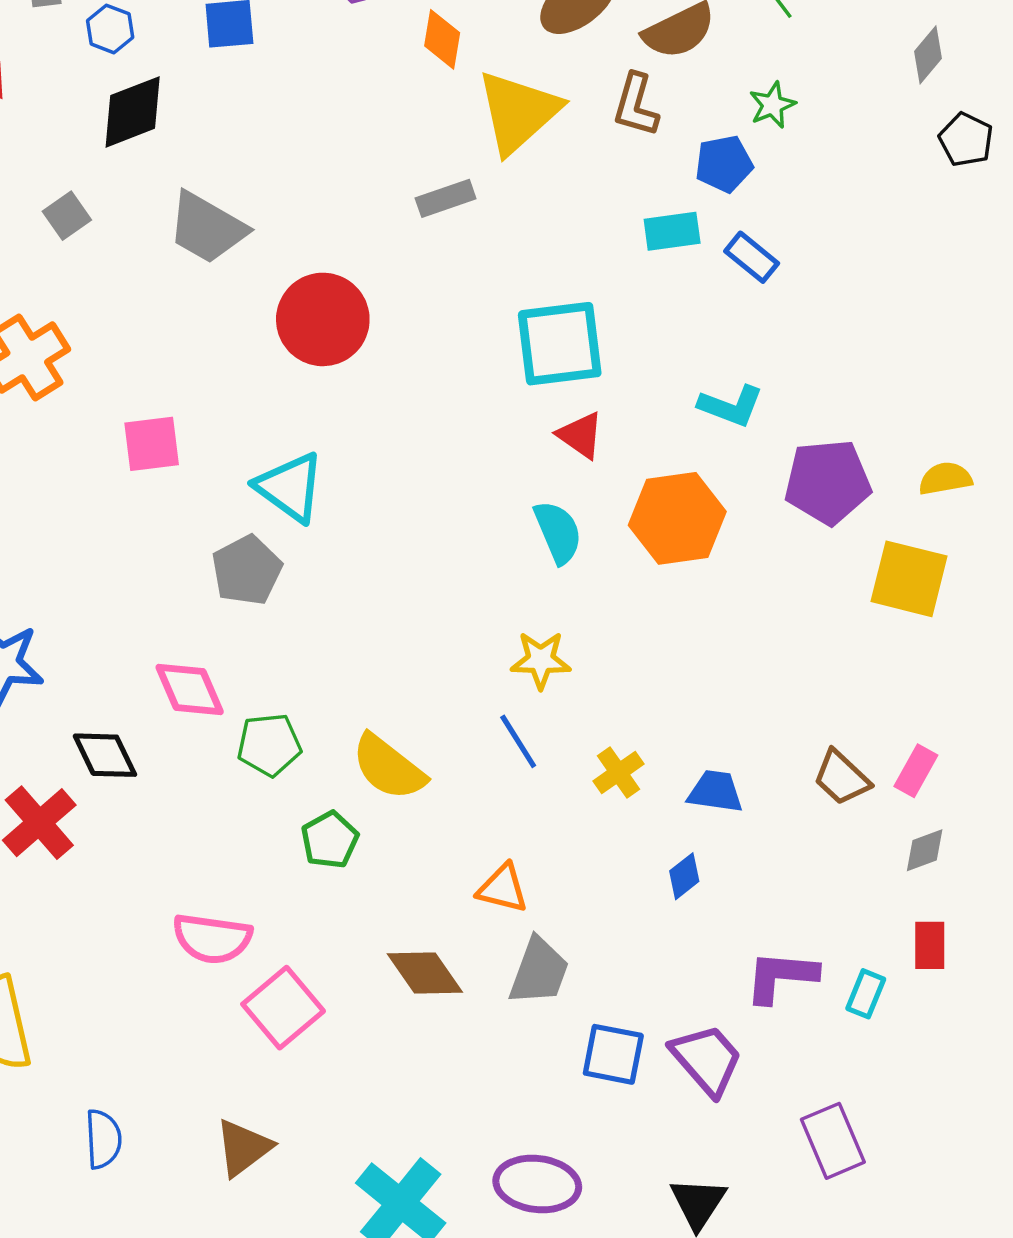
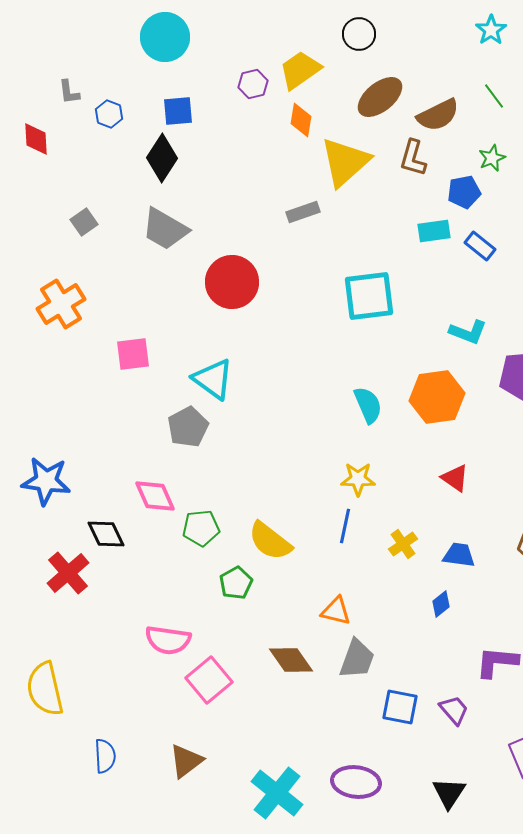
black diamond: (133, 112) -> (162, 158), moved, turned -36
red triangle: (580, 435) -> (455, 478), moved
blue line: (518, 741) -> (345, 526), turned 44
purple trapezoid: (707, 1060) -> (454, 710), size x0.7

